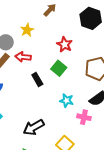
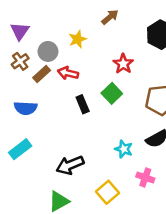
cyan star: (67, 101) -> (124, 149), moved
pink cross: (84, 117) -> (145, 177), moved

